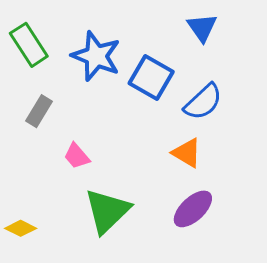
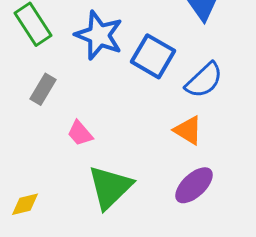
yellow diamond: (21, 228) -> (25, 204), turned -40

